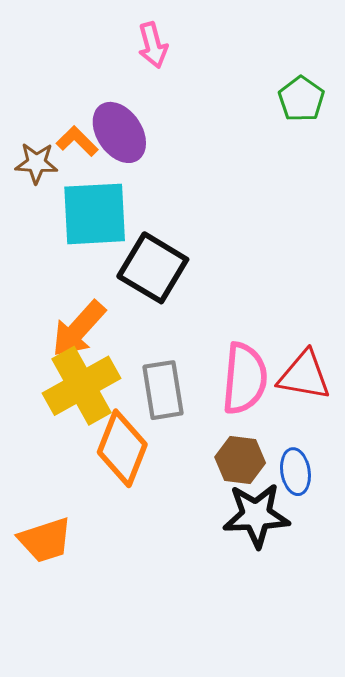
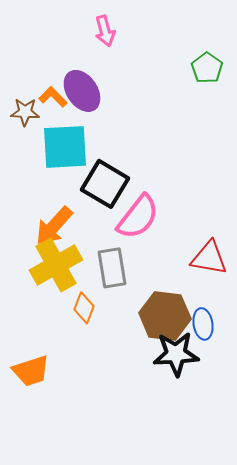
pink semicircle: (245, 378) -> (138, 217), moved, turned 33
orange diamond: (122, 448) -> (84, 308), size x0.6
brown hexagon: (240, 460) -> (165, 316), size x1.5

